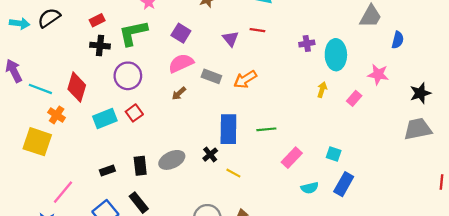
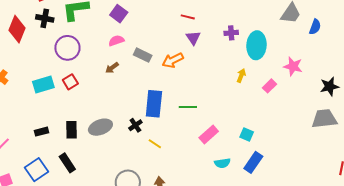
purple triangle: (231, 39) -> (193, 38), moved
blue semicircle: (398, 40) -> (315, 27), moved
pink semicircle: (181, 63) -> (116, 41), size x0.7
red diamond: (77, 87) -> (17, 29), moved

